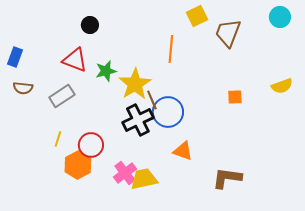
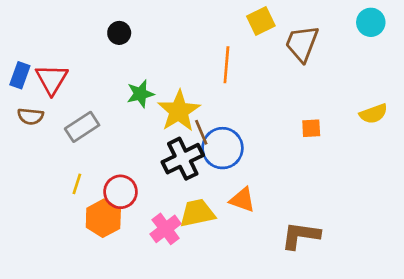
red triangle: (75, 60) -> (52, 79), moved, turned 40
yellow trapezoid: (144, 179) -> (197, 213), moved

